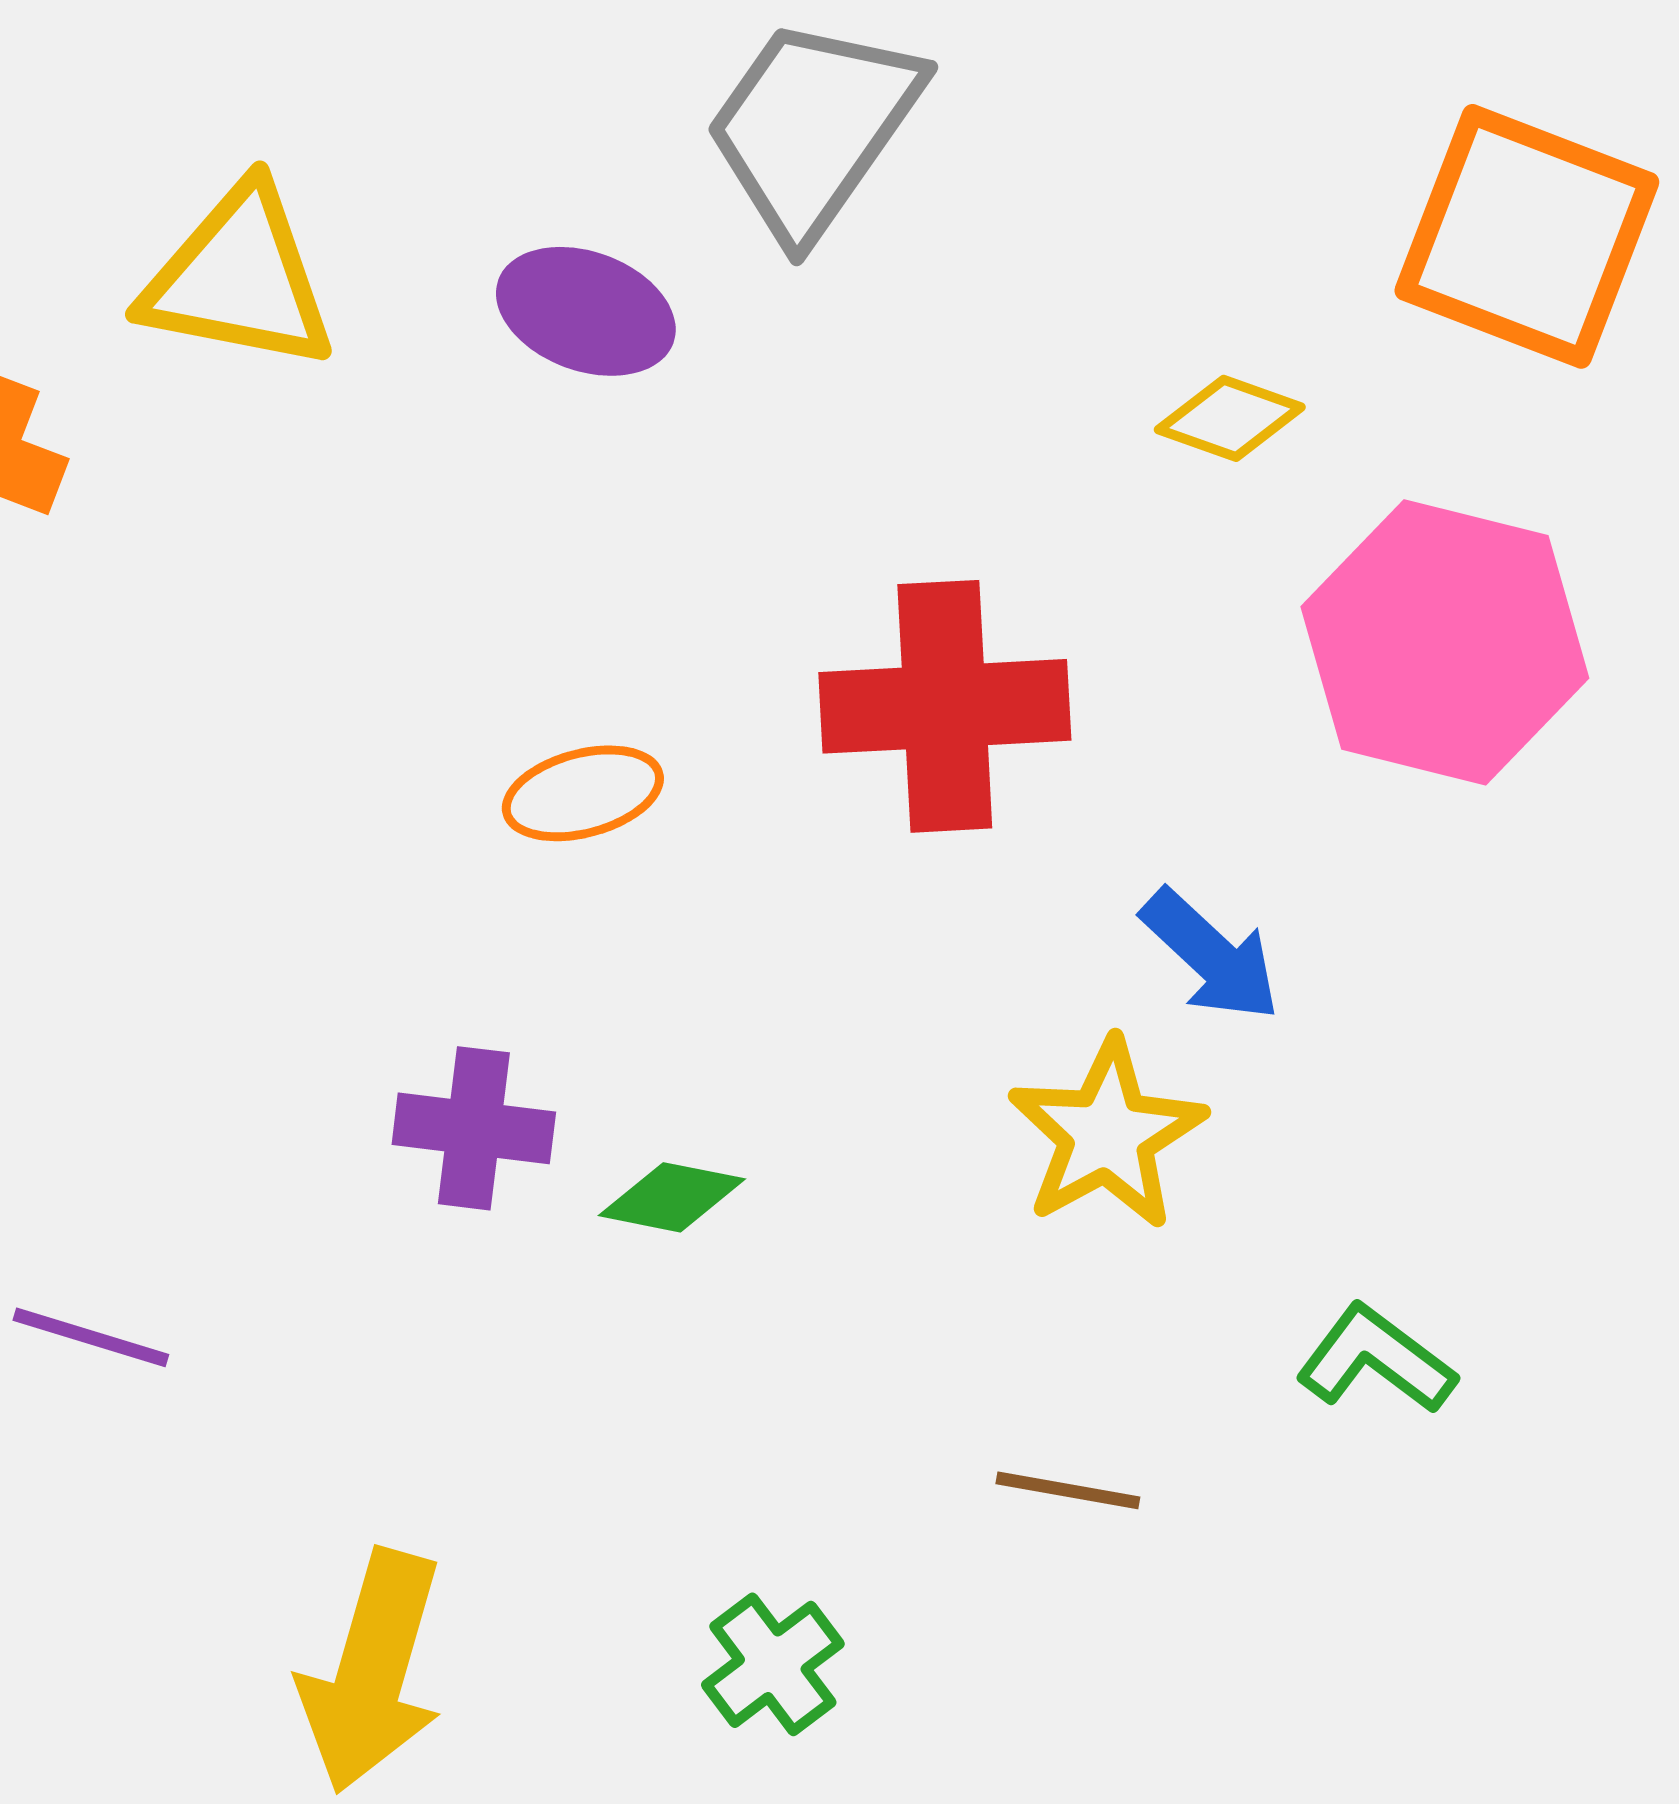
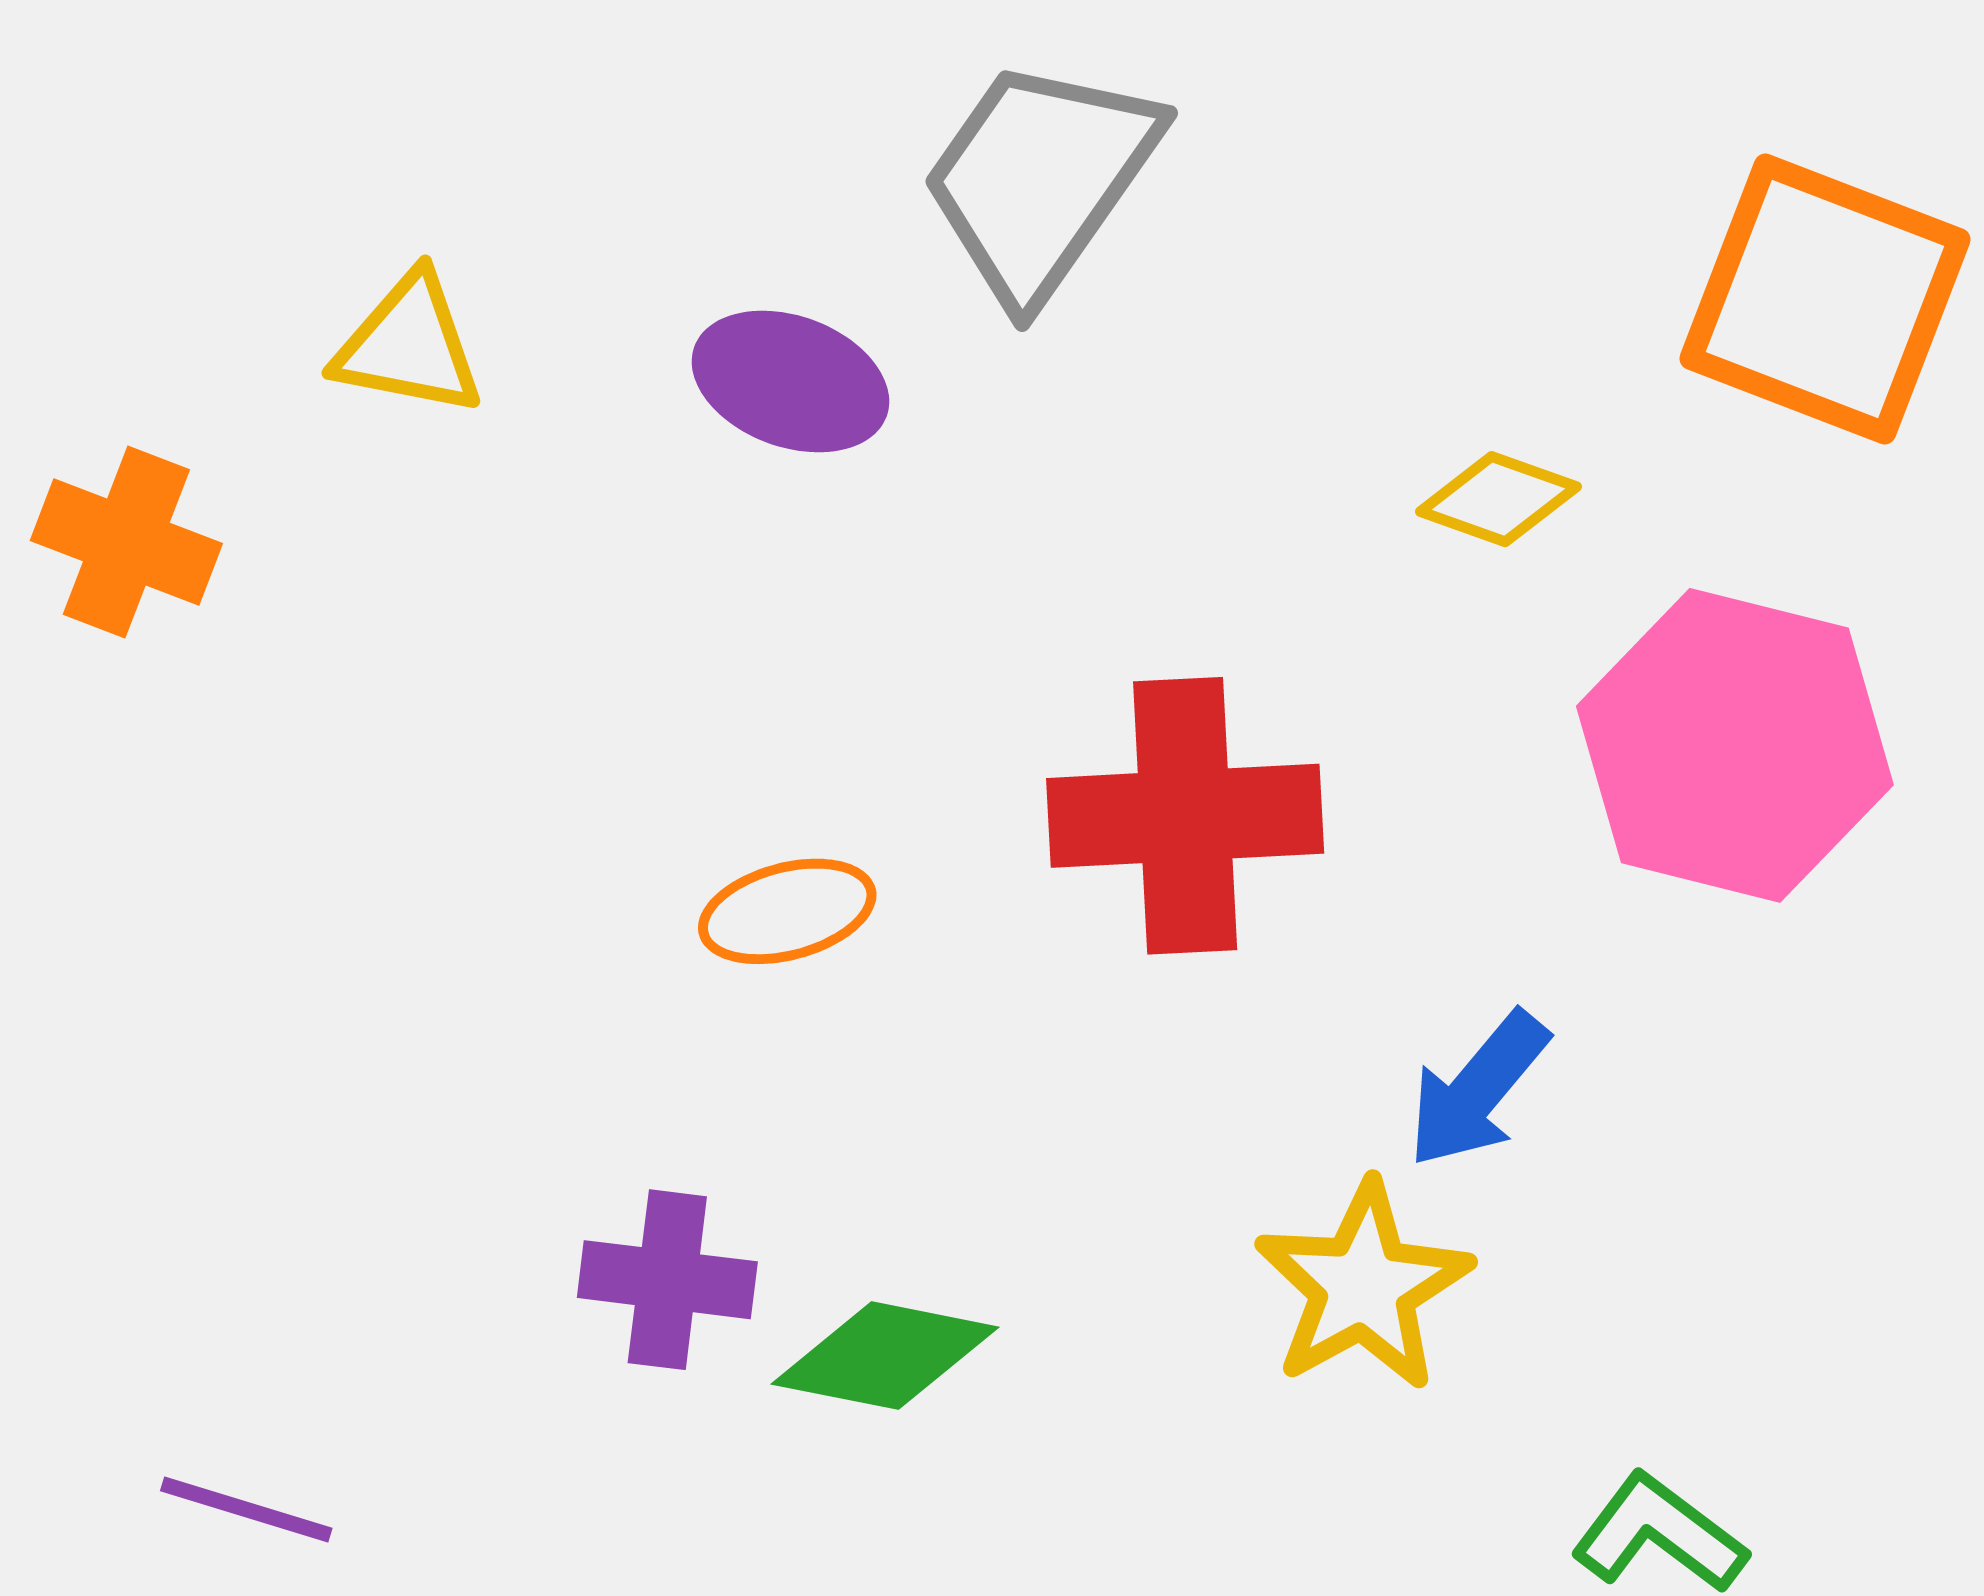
yellow triangle: (239, 278) -> (409, 345), size x0.7
blue arrow: (1211, 955) -> (1478, 1090), turned 87
green diamond: (672, 1197) -> (885, 1356), size x1.4

